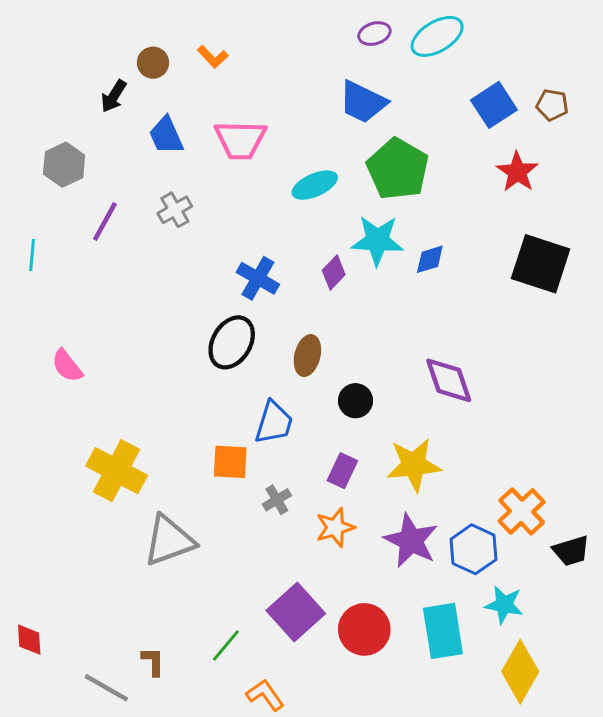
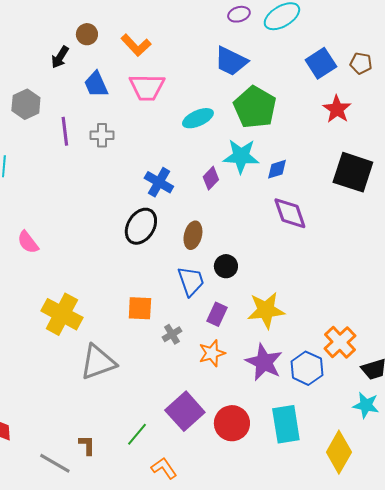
orange L-shape: (213, 57) -> (136, 45), moved, size x1.4
gray cross: (175, 210) -> (102, 135), turned 30
purple line: (105, 221) -> (65, 131), moved, turned -36
purple diamond: (449, 380) -> (290, 213), moved
blue trapezoid: (274, 423) -> (191, 281), moved, turned -36
cyan star: (504, 605) -> (366, 405), moved

